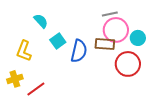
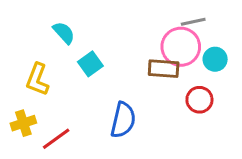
gray line: (110, 14) -> (193, 22), moved
blue semicircle: (79, 51) -> (123, 120), moved
red circle: (128, 64) -> (199, 100), size x0.7

